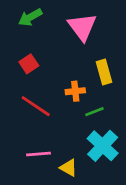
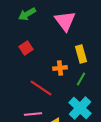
red line: (36, 106) -> (41, 88), moved
green line: (94, 112) -> (81, 79), moved, turned -40

